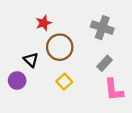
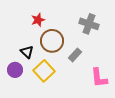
gray rectangle: (105, 63) -> (75, 55), moved
yellow square: (64, 82) -> (44, 71), moved, size x1.5

